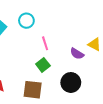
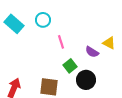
green square: (43, 65) -> (70, 66), moved

